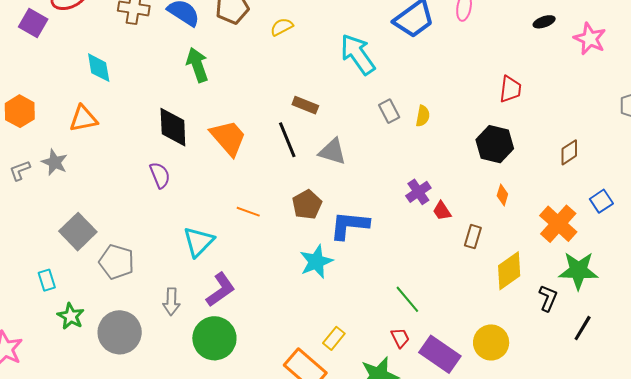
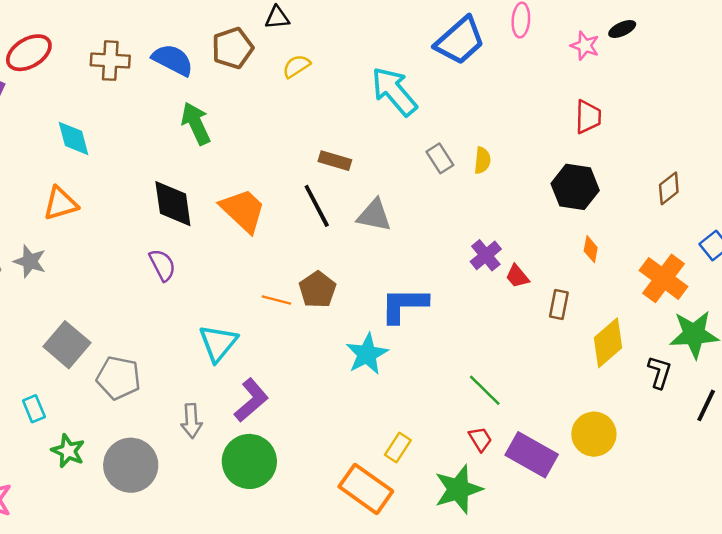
pink star: (590, 39) -> (585, 46), moved, size x0.7
brown pentagon: (307, 205) -> (318, 290), moved

